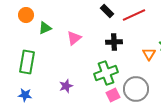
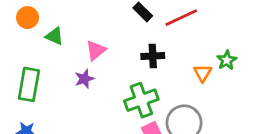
green triangle: (45, 28) -> (55, 36), turned 48
purple star: (66, 86) -> (84, 79), moved

